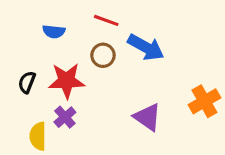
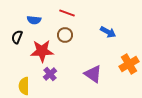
blue arrow: (146, 47) -> (108, 32), moved, size x0.7
black semicircle: (27, 82) -> (17, 37), moved
purple cross: (65, 117) -> (50, 74), moved

